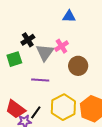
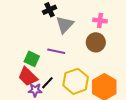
pink cross: (61, 46) -> (100, 21), moved, turned 32
green square: (14, 59) -> (32, 59), moved, turned 35

